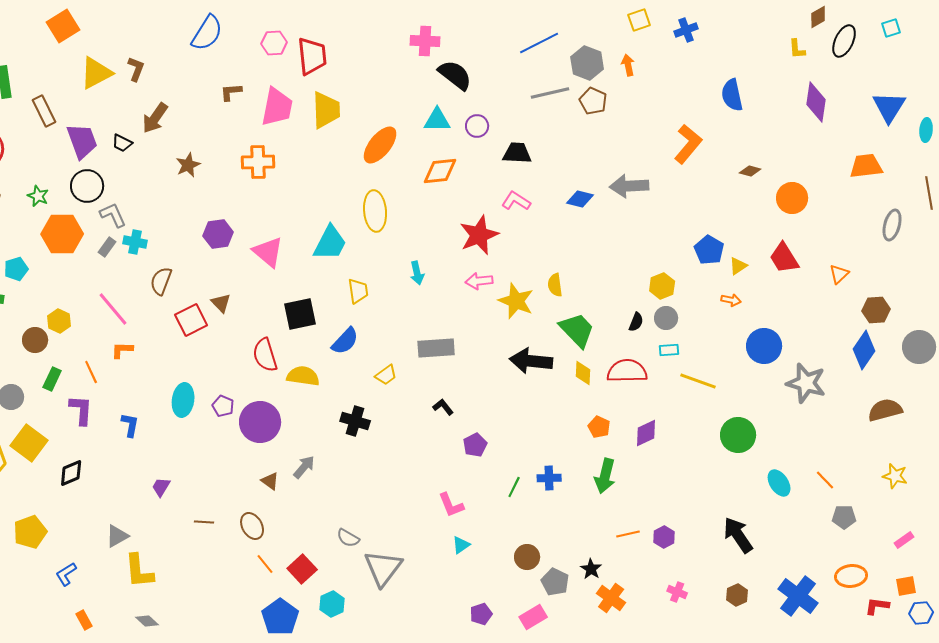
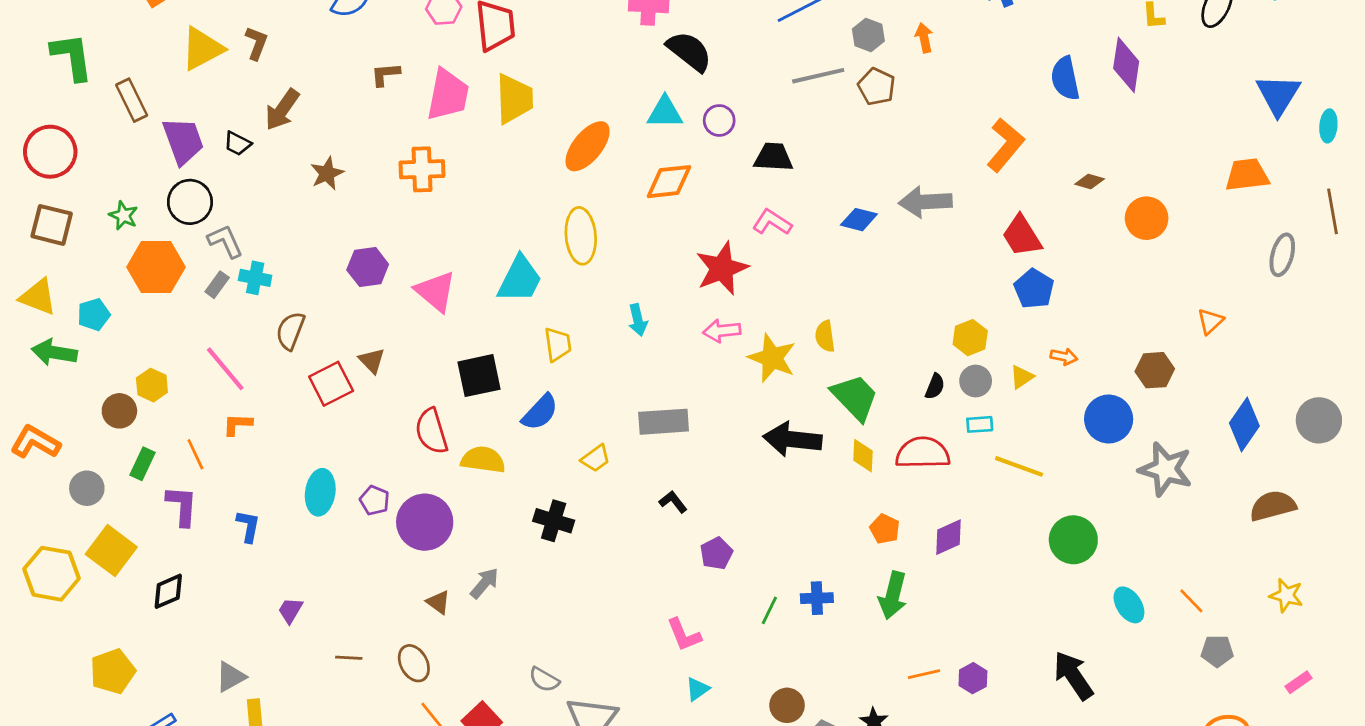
gray hexagon: (587, 63) -> (868, 35), size x0.7
purple diamond: (816, 102) -> (1126, 65), moved
red trapezoid: (784, 258) -> (1022, 236), moved
yellow triangle: (738, 266) -> (1022, 377), moved
brown hexagon: (876, 310) -> (1155, 370), moved

